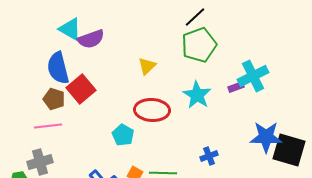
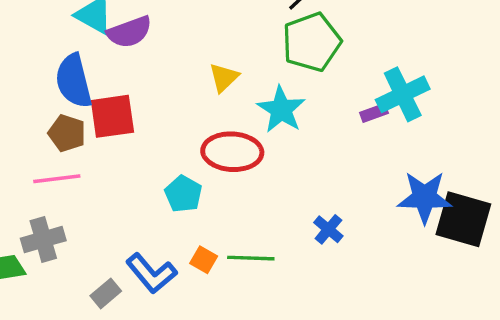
red square: (81, 89) -> (112, 116), turned 32
cyan star: (197, 95) -> (281, 110), moved
blue cross: (209, 156) -> (328, 229), turned -30

